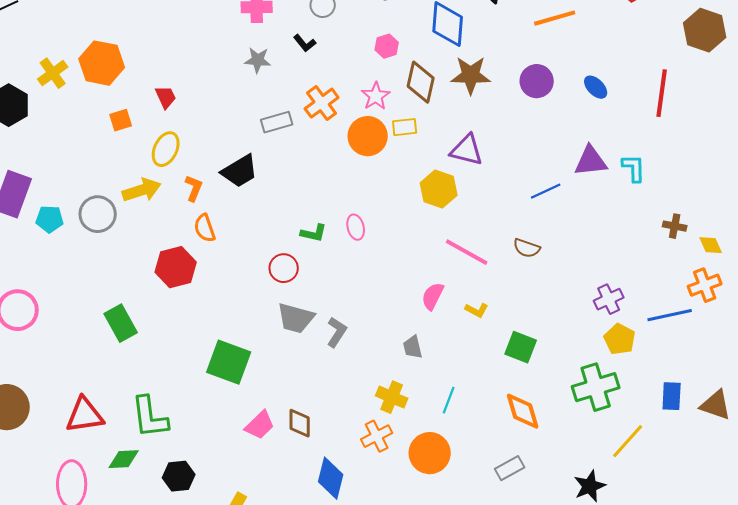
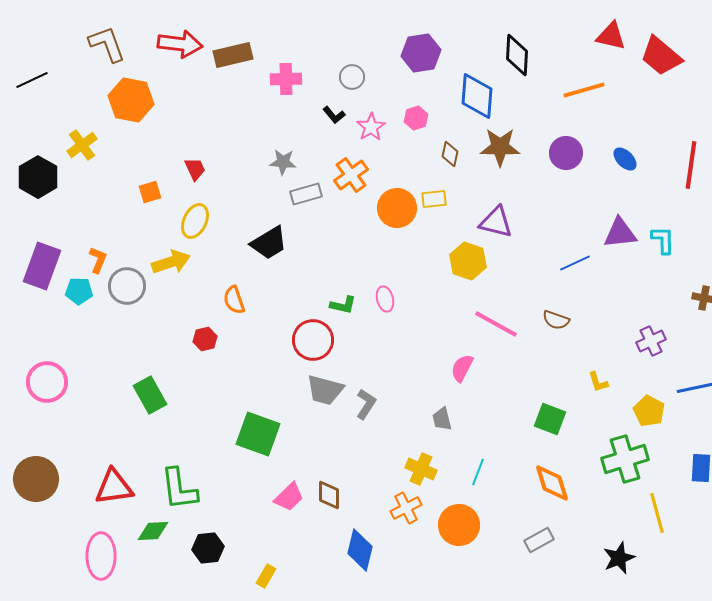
gray star: (258, 60) -> (283, 162), moved
orange hexagon: (102, 63) -> (131, 100), moved
brown diamond: (421, 82) -> (450, 154), size x0.6
pink star: (376, 96) -> (371, 127), moved
orange L-shape: (194, 188) -> (98, 260), moved
red hexagon: (176, 267) -> (205, 339), size x0.6
red circle: (284, 268) -> (313, 340), size x1.4
purple cross: (609, 299) -> (651, 341), moved
yellow L-shape: (477, 310) -> (598, 382), moved, turned 45
yellow line: (628, 441) -> (657, 513), turned -57

